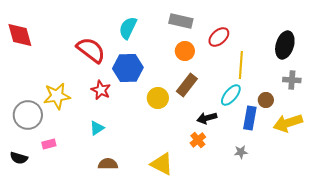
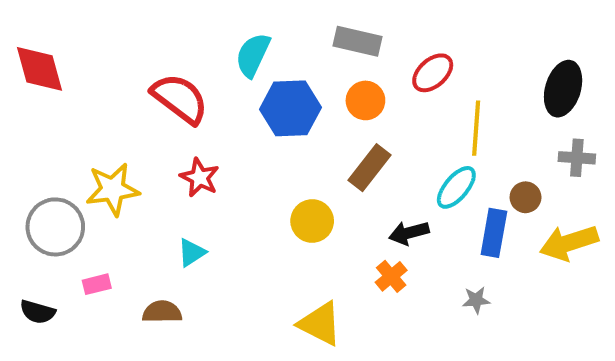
blue hexagon: (128, 68) -> (290, 108), moved
yellow circle: (158, 98) -> (312, 221), moved
brown semicircle: (108, 164) -> (162, 312), moved

